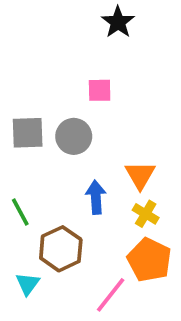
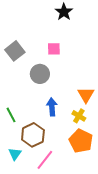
gray square: (28, 133) -> (15, 51), moved, turned -36
orange triangle: (140, 175) -> (86, 95), moved
pink line: (111, 295) -> (45, 160), moved

